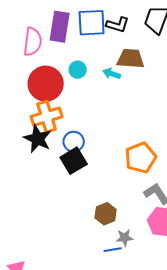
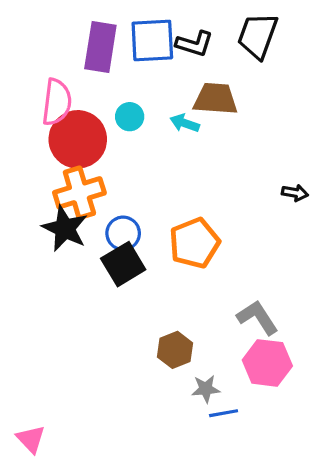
pink semicircle: (33, 42) -> (57, 102), moved
orange pentagon: (141, 158) -> (194, 243), moved
blue line: (113, 250) -> (224, 413), moved

